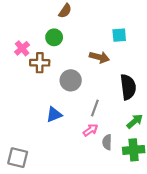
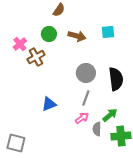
brown arrow: (99, 57) -> (77, 36), moved
brown cross: (40, 63) -> (36, 57), turned -30
gray circle: (71, 80) -> (86, 73), moved
green arrow: (135, 121) -> (110, 115), moved

